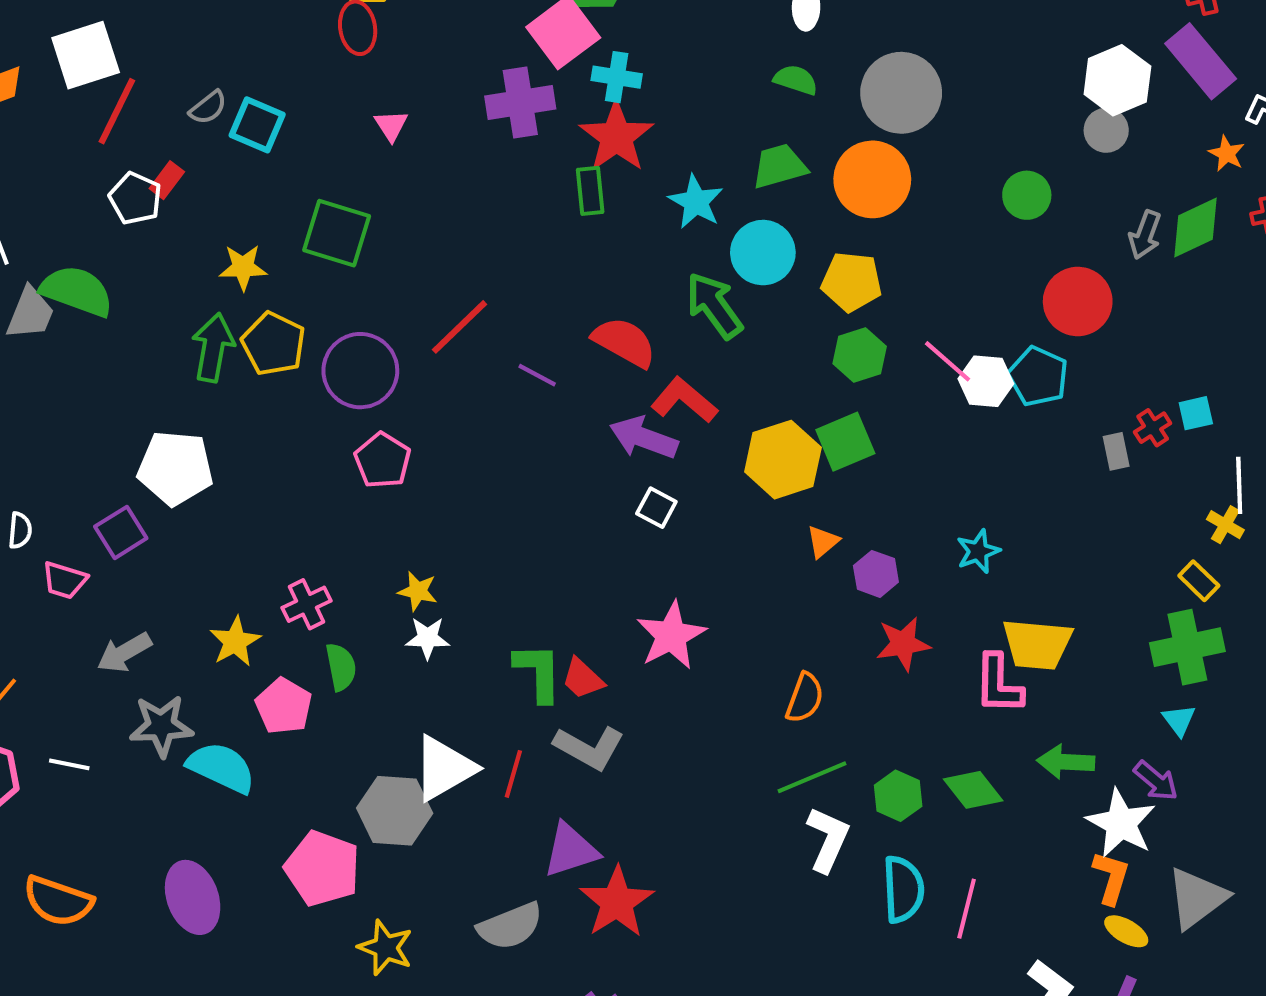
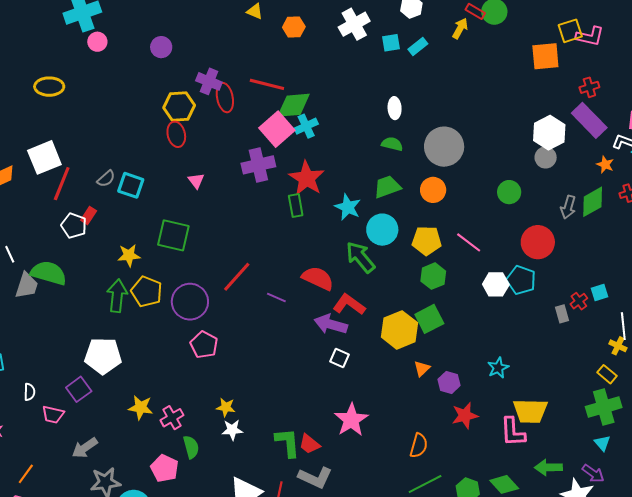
cyan cross: (617, 77) -> (306, 126), moved, turned -30
orange circle: (872, 179) -> (433, 190), size x0.7
pink line: (947, 361) -> (469, 242), moved
yellow star: (235, 642) -> (141, 408), moved, turned -30

